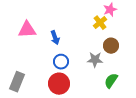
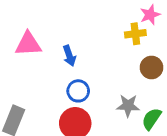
yellow cross: (100, 23) -> (135, 34), turned 32
gray star: (95, 60) -> (128, 106), moved

